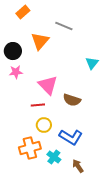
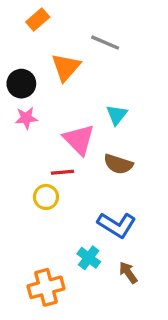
cyan triangle: (92, 63) -> (117, 115), moved
yellow circle: (44, 125) -> (46, 197), moved
orange cross: (30, 148) -> (46, 287), moved

